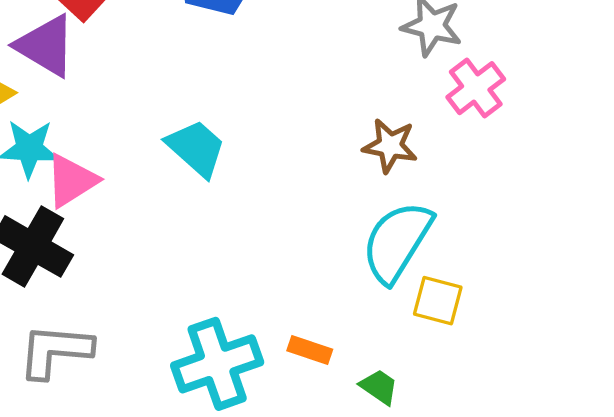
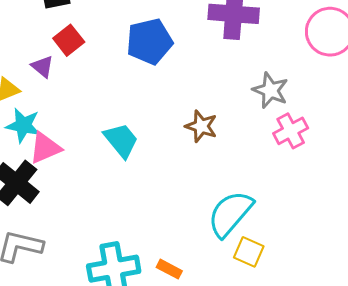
purple triangle: (46, 46) -> (42, 67), size x0.6
brown star: (390, 146) -> (201, 126), moved

